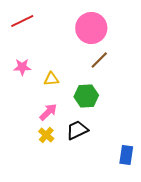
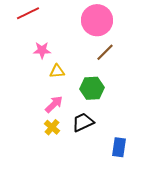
pink star: (22, 67) -> (42, 50), moved
blue rectangle: (126, 155) -> (119, 147), moved

